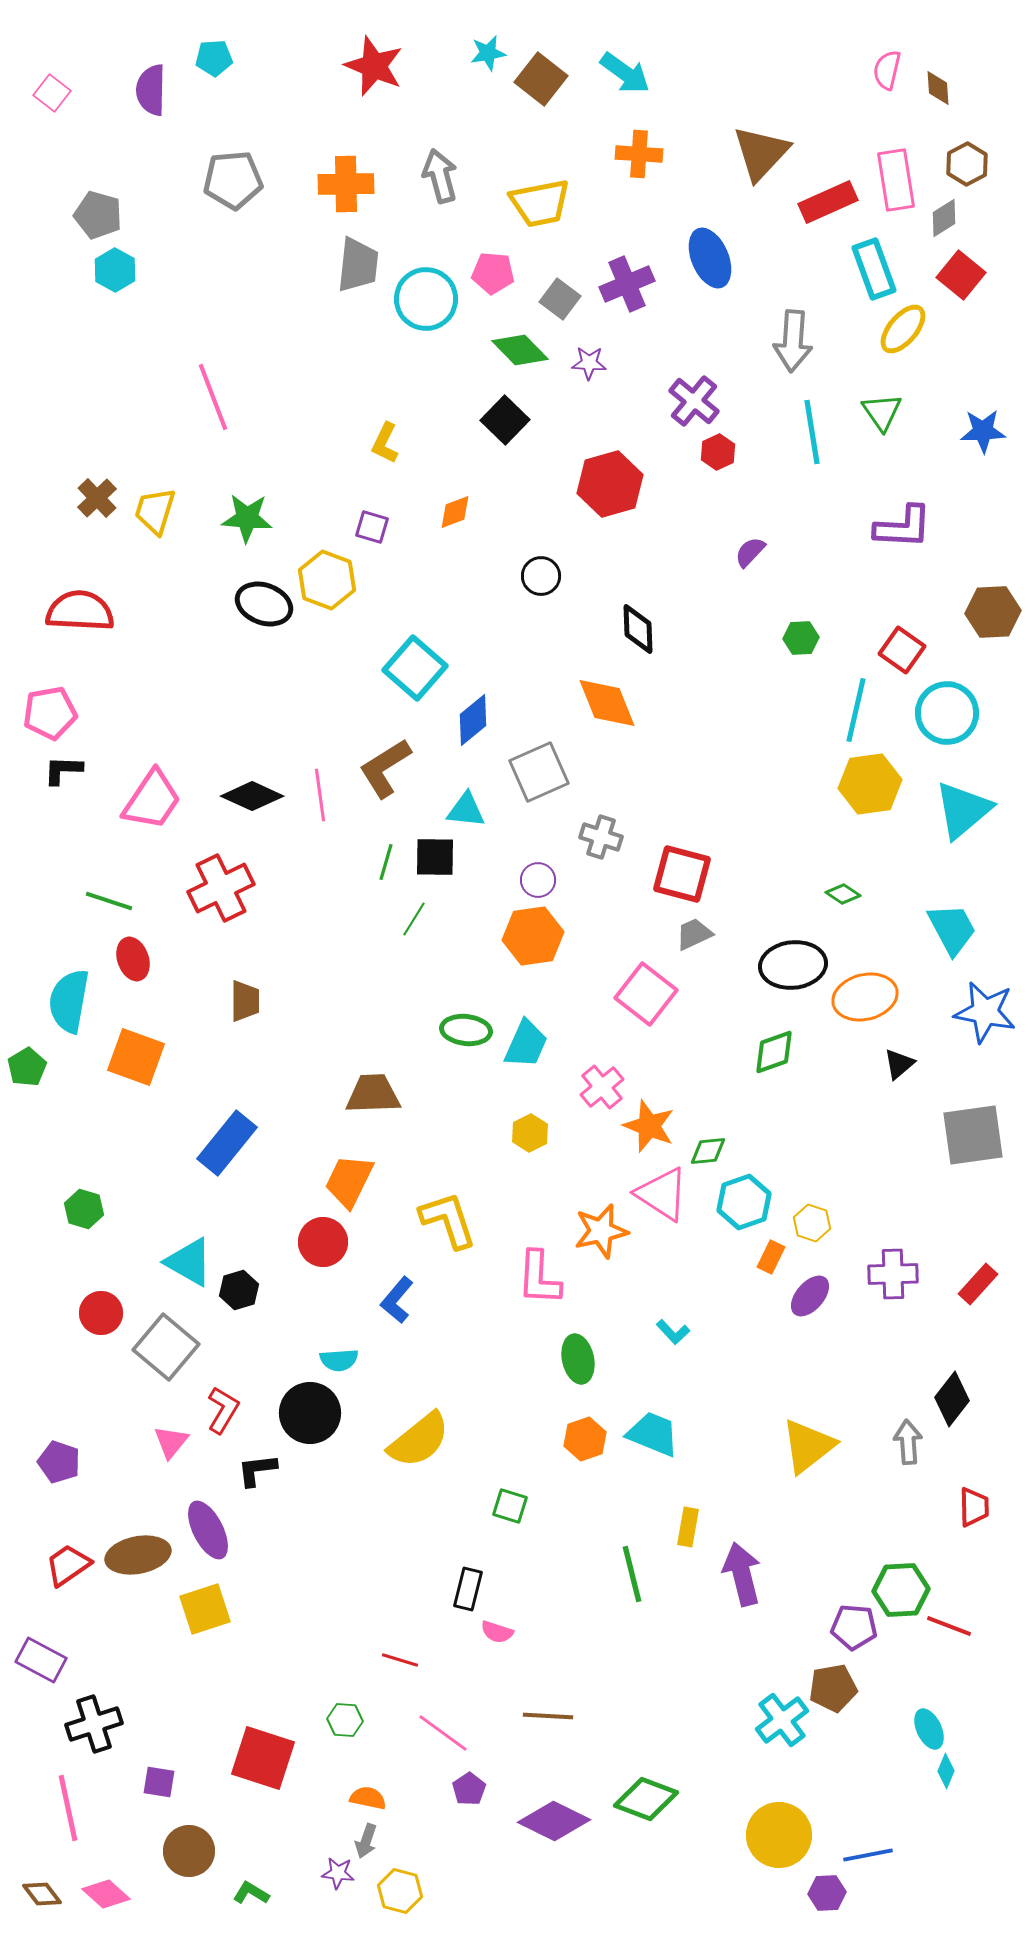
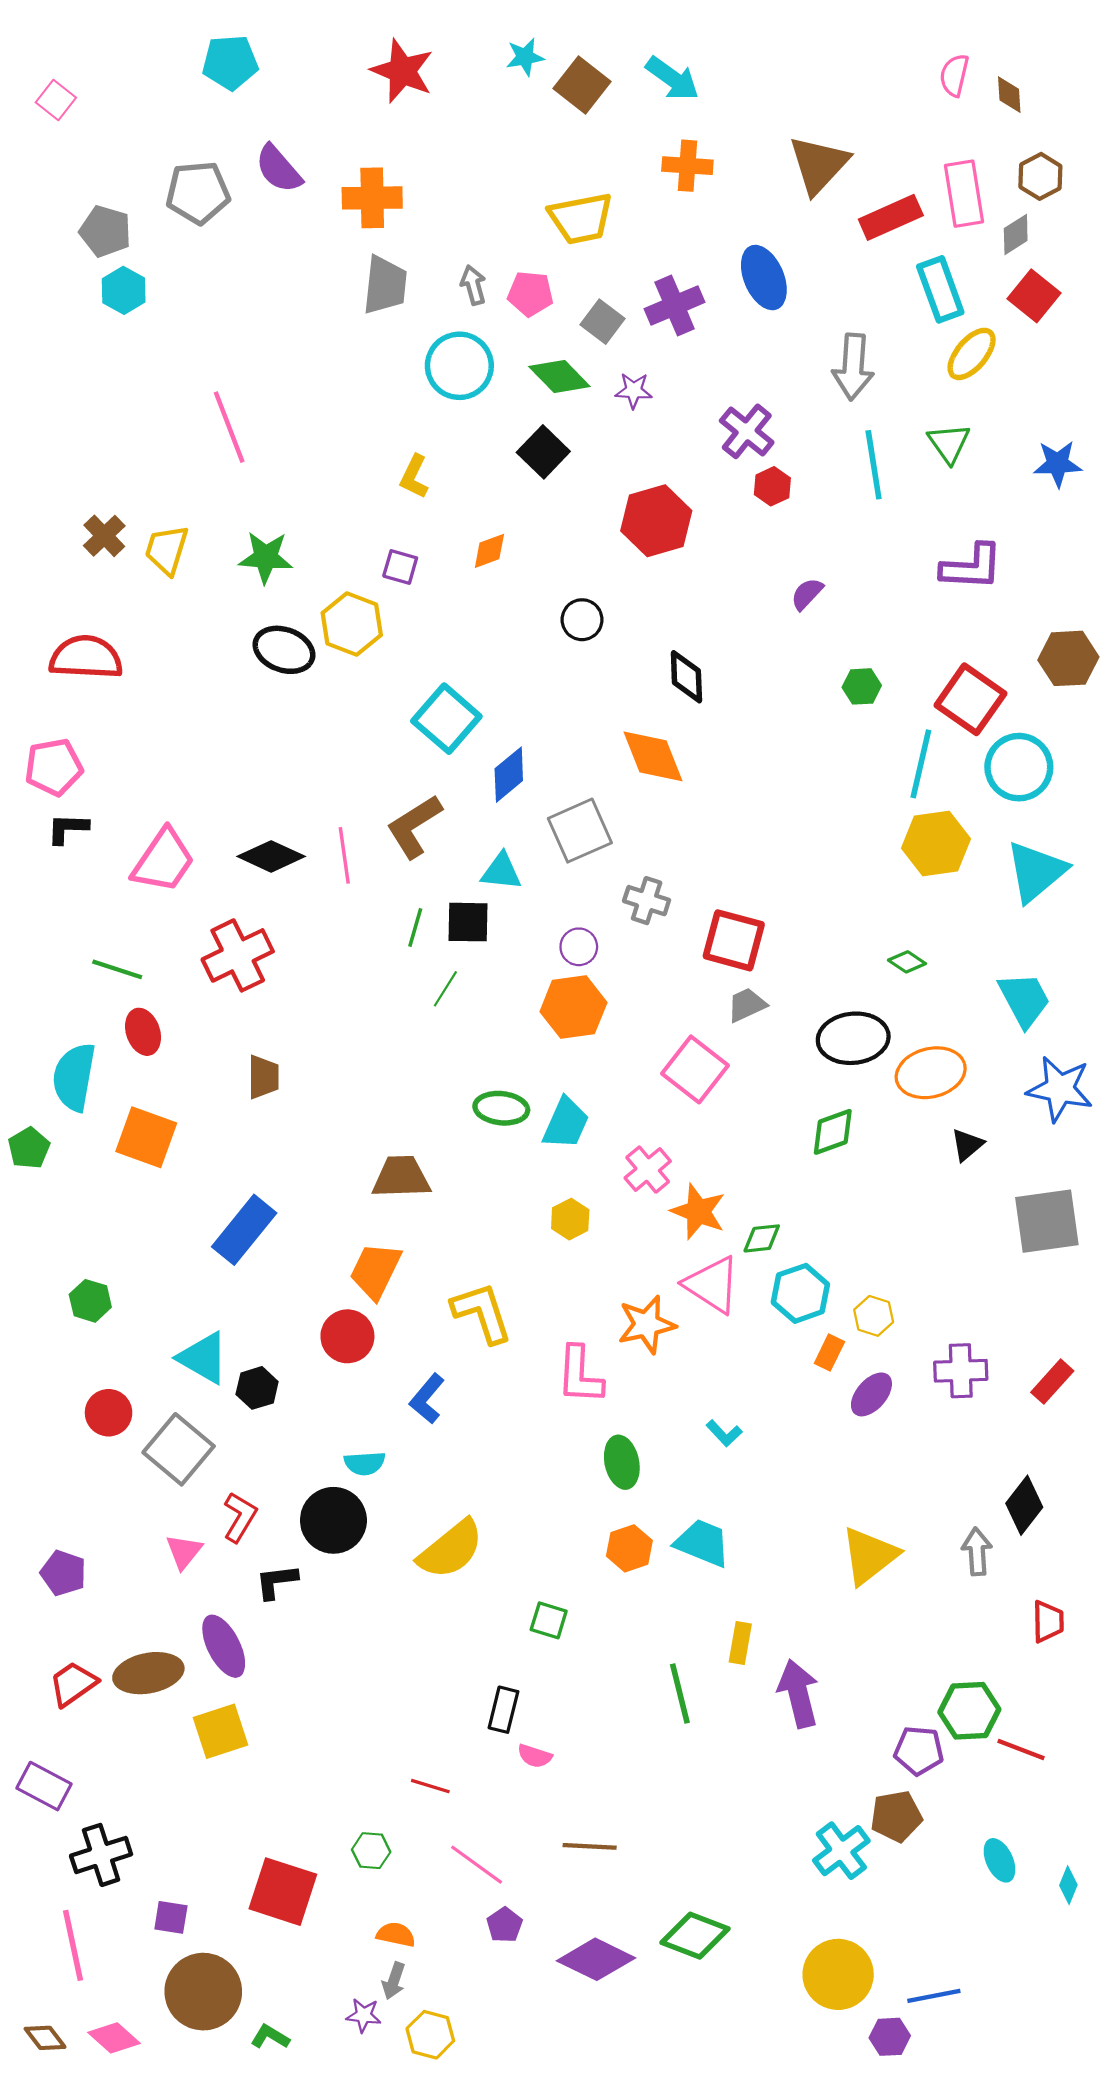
cyan pentagon: (214, 58) -> (230, 62), size x1.4
purple semicircle: (151, 90) -> (279, 169), moved, turned -42
gray arrow: (440, 176) -> (473, 285), moved, size x0.7
gray pentagon: (233, 180) -> (198, 193), moved
cyan circle: (426, 299) -> (459, 366), moved
red square: (902, 650) -> (970, 699), size x1.4
cyan diamond: (946, 1771) -> (1068, 1885), moved
brown circle: (189, 1851) -> (203, 1992), size x1.4

